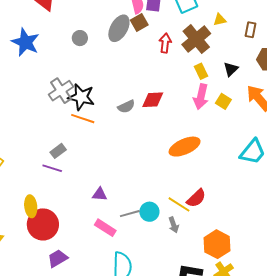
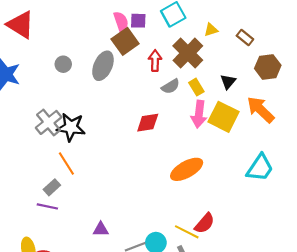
brown square: (139, 23) -> (125, 41), size x1.4
gray ellipse: (119, 28) -> (103, 66), moved
brown rectangle: (250, 30) -> (245, 37), turned -56
yellow square: (223, 101) -> (223, 117), size x1.8
gray semicircle: (126, 107) -> (171, 86), moved
orange line: (83, 119) -> (66, 164), moved, turned 45

